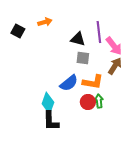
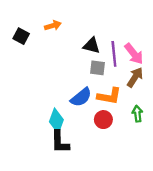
purple line: (99, 32) -> (114, 54), moved
green arrow: (99, 101) -> (137, 114), moved

